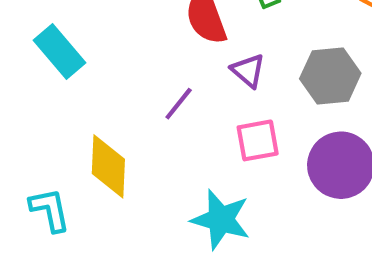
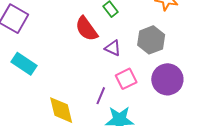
purple line: (179, 104) -> (101, 96), moved

